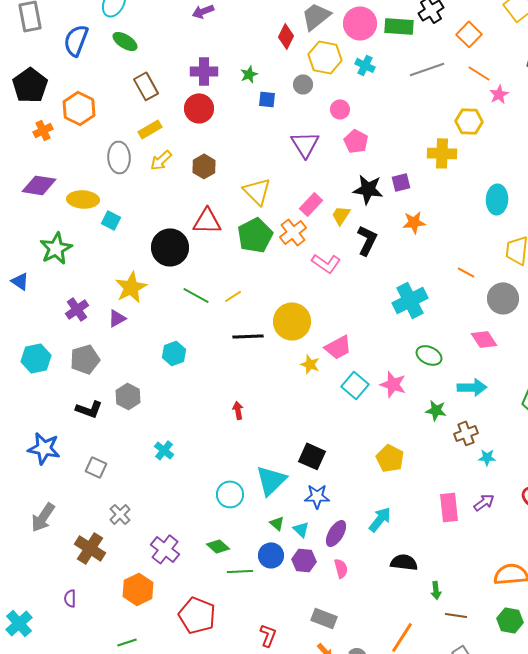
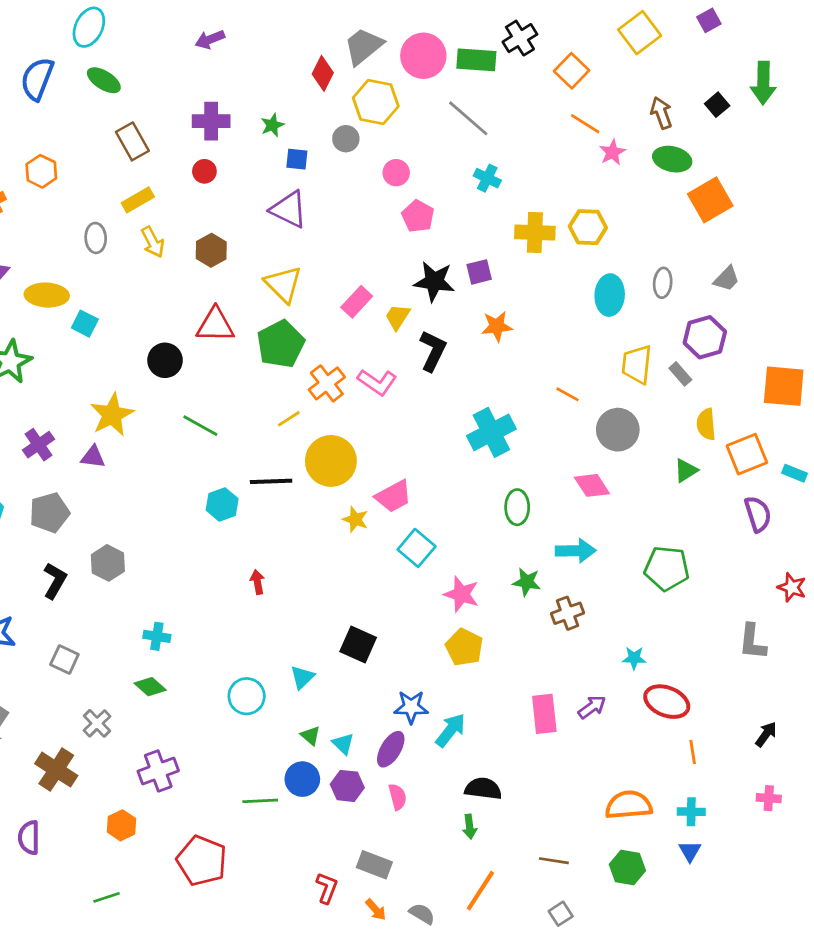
cyan cross: (365, 65) -> (487, 178), moved
gray line: (427, 69) -> (468, 118), moved, turned 60
orange hexagon: (79, 108) -> (41, 171), size x0.7
red circle: (199, 108) -> (204, 171), size x0.6
yellow hexagon: (469, 121) -> (588, 227), moved
purple triangle: (305, 144) -> (289, 209), moved, turned -32
gray ellipse: (119, 157) -> (96, 238), size x0.7
yellow arrow: (161, 160) -> (153, 242), turned -75
orange cross: (293, 232) -> (327, 383), moved
black circle: (170, 247) -> (165, 360), size x0.7
yellow line: (233, 296) -> (289, 419), moved
purple triangle: (117, 318) -> (93, 457), turned 36
cyan hexagon: (174, 353) -> (222, 504), moved
green ellipse: (429, 355) -> (517, 507), turned 65
pink star: (393, 384) -> (461, 594), moved
black L-shape: (89, 409) -> (55, 581), turned -80
cyan cross: (164, 450) -> (157, 636), turned -30
cyan star: (487, 457) -> (634, 658), moved
cyan triangle: (271, 480) -> (302, 677), size x0.6
blue star: (317, 496) -> (411, 707), moved
green diamond: (218, 546) -> (150, 687), moved
purple cross: (165, 549) -> (158, 771), turned 32
orange hexagon: (138, 589) -> (122, 825), size x0.7
green arrow: (436, 590) -> (470, 827), moved
purple semicircle: (70, 598) -> (29, 838), size x1.4
red L-shape: (268, 635) -> (327, 888), moved

